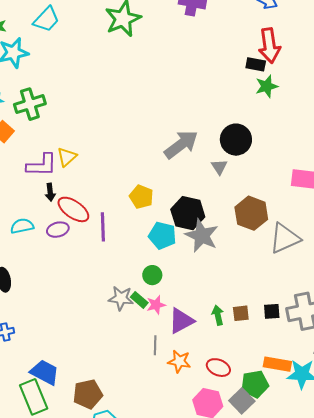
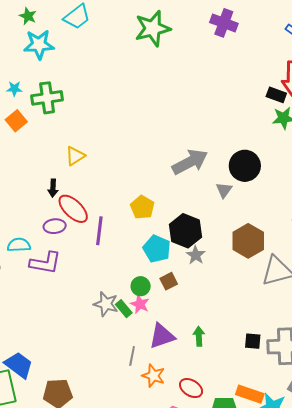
purple L-shape: (42, 165) -> (45, 263), moved
cyan semicircle: (22, 226) -> (19, 245), moved
gray star: (202, 236) -> (196, 255), size x0.6
pink star: (156, 305) -> (140, 304), moved, turned 30
brown square: (241, 313) -> (169, 281), moved, turned -30

